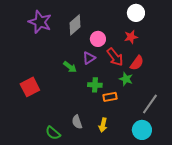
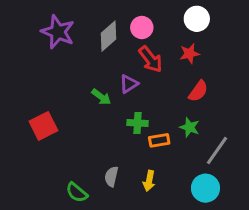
pink circle: (98, 39) -> (142, 27), moved
red arrow: (115, 57) -> (150, 59), moved
green star: (126, 79) -> (190, 127), moved
gray semicircle: (77, 122) -> (111, 177), turned 32

